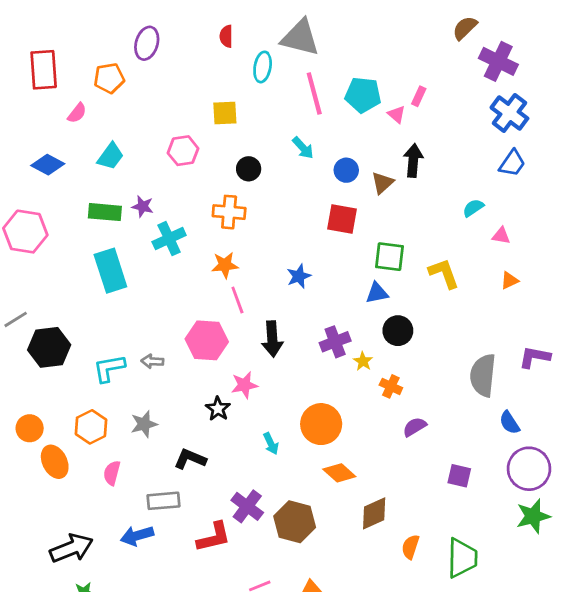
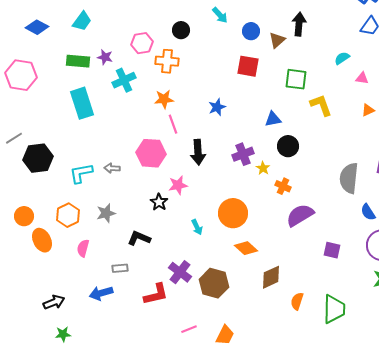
pink hexagon: (183, 151) -> (142, 43), moved
green square: (389, 257) -> (296, 79), moved
purple semicircle: (415, 427) -> (300, 215), size x1.6
gray rectangle: (163, 501) -> (120, 268), size x0.7
black arrow: (71, 548) -> (54, 302), size x0.7

